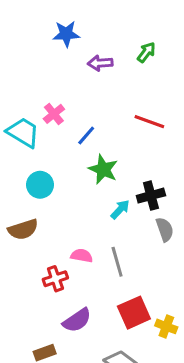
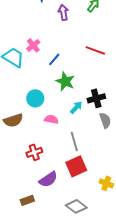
purple arrow: (100, 63) -> (63, 12), turned 84
cyan circle: (40, 185) -> (35, 98), moved
pink semicircle: (82, 256) -> (51, 119), moved
red square: (134, 313) -> (76, 166), moved

